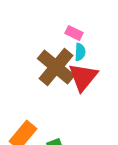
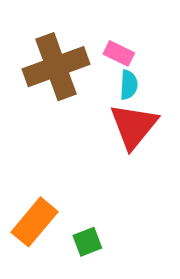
brown cross: (56, 67) -> (56, 67), moved, turned 30

